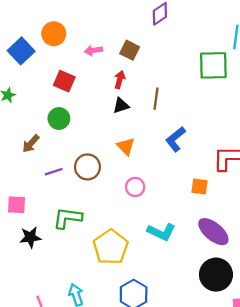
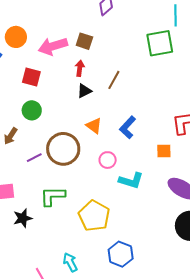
pink arrow: (93, 50) -> (53, 46), size x1.8
brown line: (156, 99) -> (114, 80), turned 30
blue L-shape: (175, 139) -> (128, 127), moved
brown circle: (87, 167) -> (63, 149), size x1.4
cyan L-shape: (161, 232) -> (131, 181), moved

